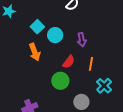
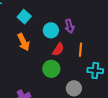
cyan circle: (55, 35) -> (51, 30), moved
cyan cross: (104, 86) -> (95, 71), turned -35

